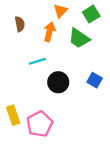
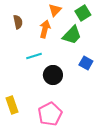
green trapezoid: (79, 38) -> (72, 35), turned -80
blue square: (95, 80) -> (86, 63), moved
pink pentagon: (40, 124) -> (50, 114), moved

